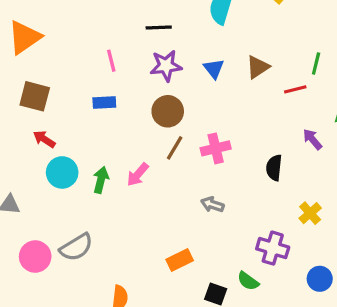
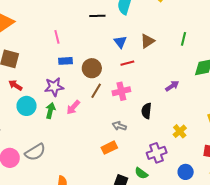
black line: (159, 28) -> (97, 16), moved
purple star: (166, 66) -> (54, 87), moved
red line: (295, 89) -> (127, 63), moved
blue rectangle: (104, 103) -> (65, 61), moved
purple arrow: (312, 139) -> (172, 86), moved, turned 96
black semicircle: (274, 168) -> (146, 111), moved
purple cross: (273, 248) -> (157, 153), turned -36
orange rectangle: (180, 260) -> (109, 148), moved

